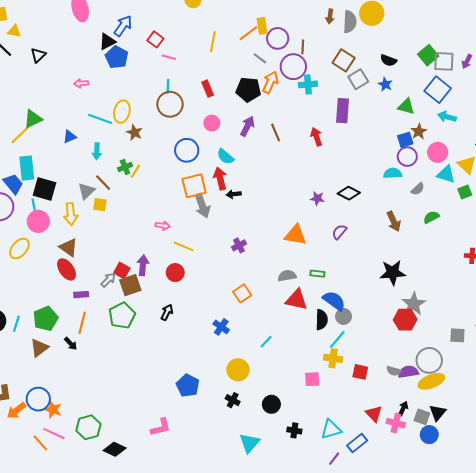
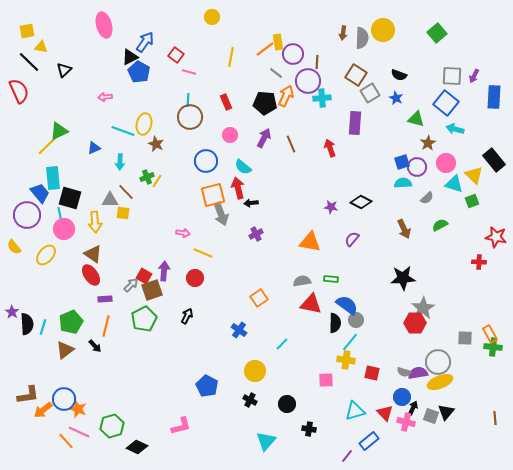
green square: (428, 55) -> (437, 33), moved
blue square: (405, 140) -> (402, 162), moved
gray triangle: (86, 191) -> (110, 200), turned 42
purple cross: (239, 245) -> (256, 234), moved
cyan triangle: (331, 429) -> (355, 411), moved
blue circle: (429, 435) -> (402, 397), moved

